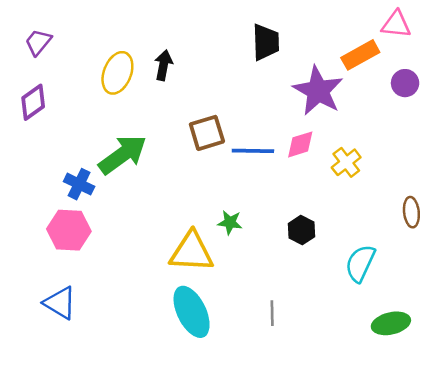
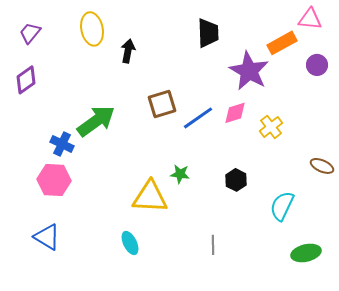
yellow ellipse: (117, 73) -> (92, 29), moved, turned -32
blue line: (253, 151) -> (198, 118), turned -36
brown ellipse: (411, 212) -> (322, 166), turned -60
cyan ellipse: (192, 312) -> (130, 243), moved, size x0.6

